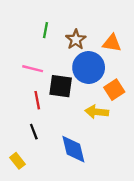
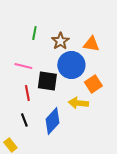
blue diamond: (73, 149) -> (52, 121), moved, turned 56

